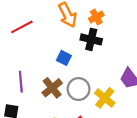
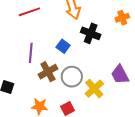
orange cross: (96, 17) -> (122, 18), moved
purple line: (21, 82) -> (31, 53), moved

